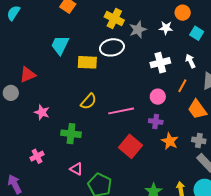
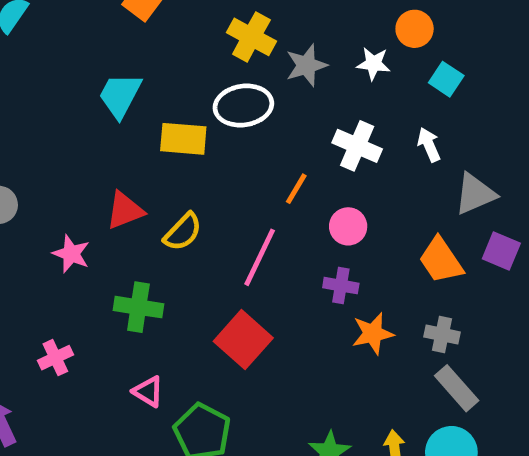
white cross: (160, 63) -> (357, 146), turned 36
red triangle: (28, 75) -> (125, 210), moved
orange line: (182, 86) -> (296, 189), moved
pink line: (121, 111) -> (260, 257), turned -55
orange star: (170, 141) -> (373, 334), turned 30
red square: (130, 146) -> (243, 340), moved

